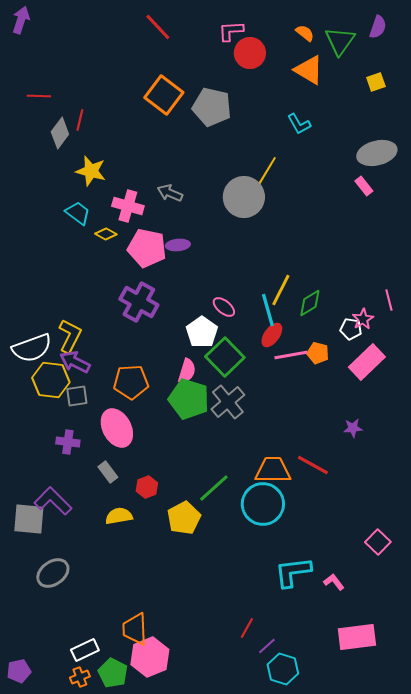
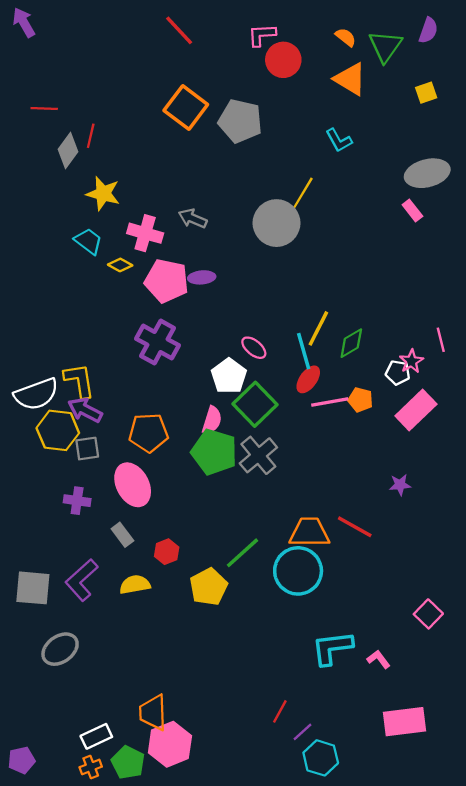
purple arrow: (21, 20) -> (24, 22), turned -48
yellow L-shape: (70, 336) -> (79, 381), turned -36
purple L-shape: (53, 501) -> (82, 580), moved, turned -87

